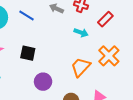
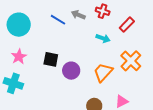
blue line: (26, 15) -> (58, 20), moved
purple circle: (43, 82) -> (71, 71), moved

